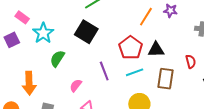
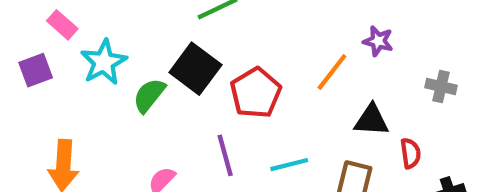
orange line: (146, 17) -> (332, 72), moved
red pentagon: (131, 48) -> (256, 93), moved
black triangle: (156, 50) -> (371, 120), moved
green semicircle: (57, 59) -> (149, 95), moved

